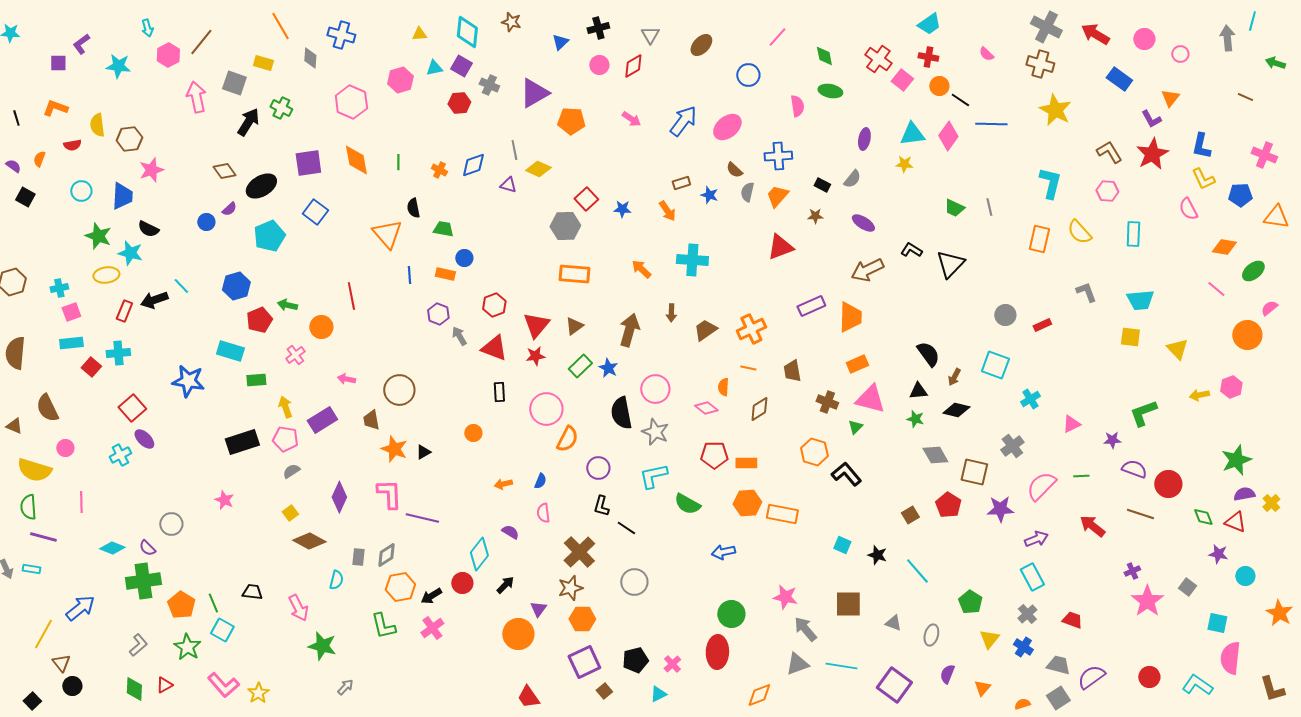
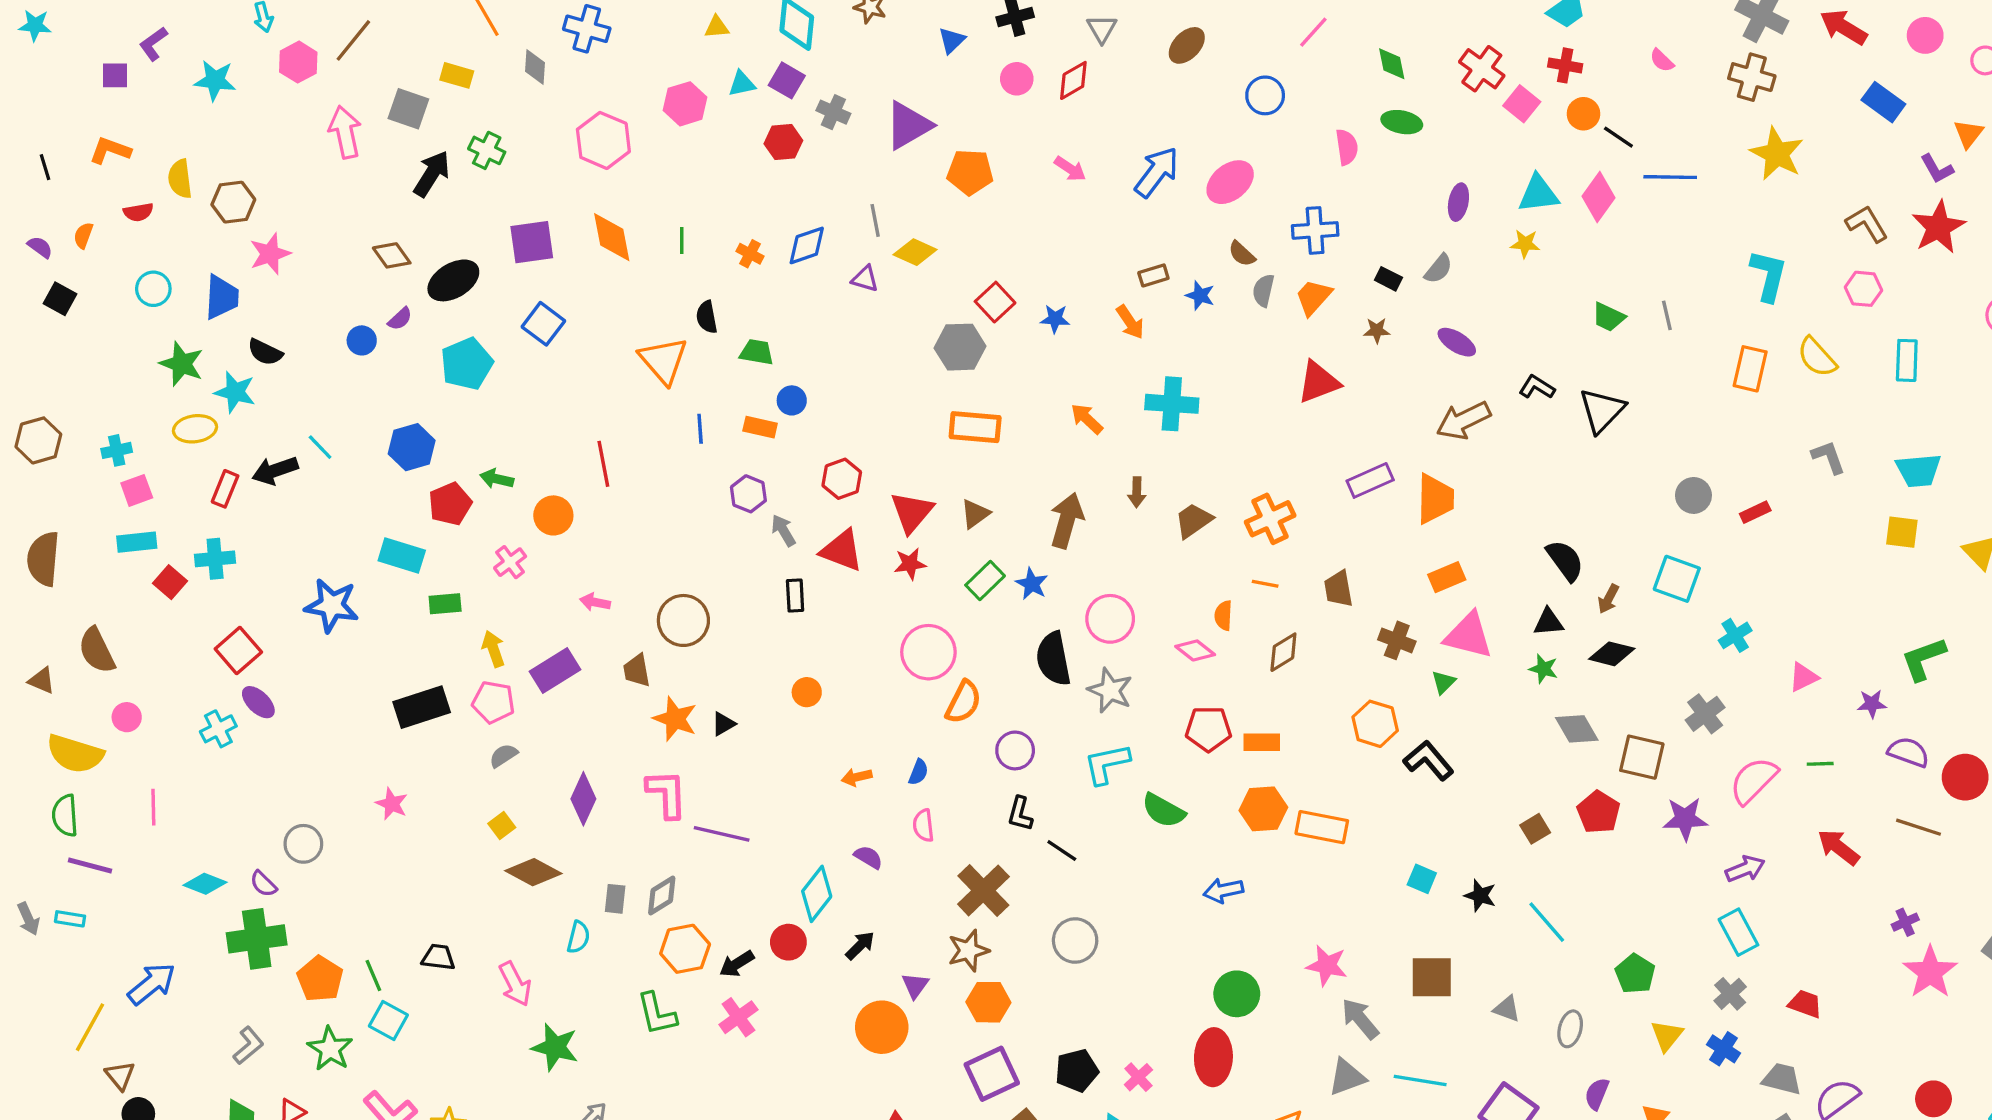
black rectangle: (499, 392) -> (795, 595), moved

